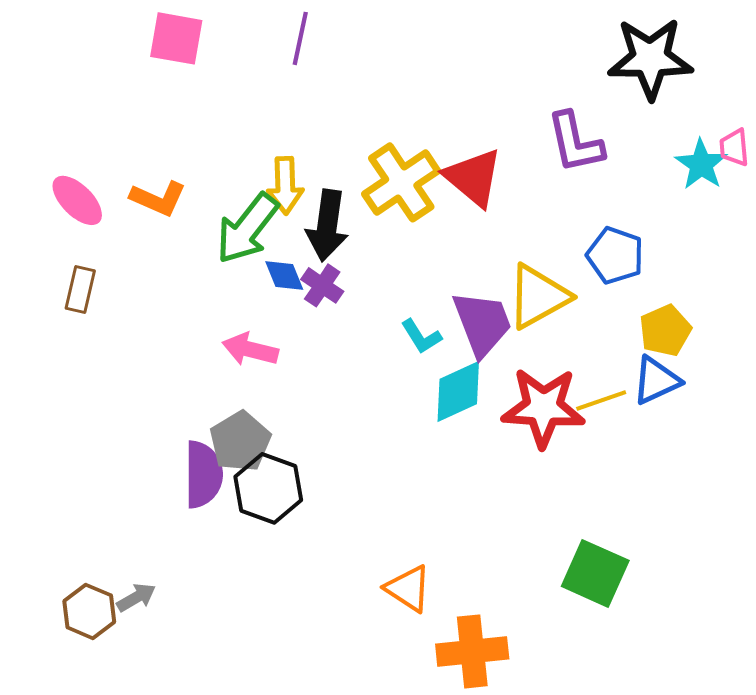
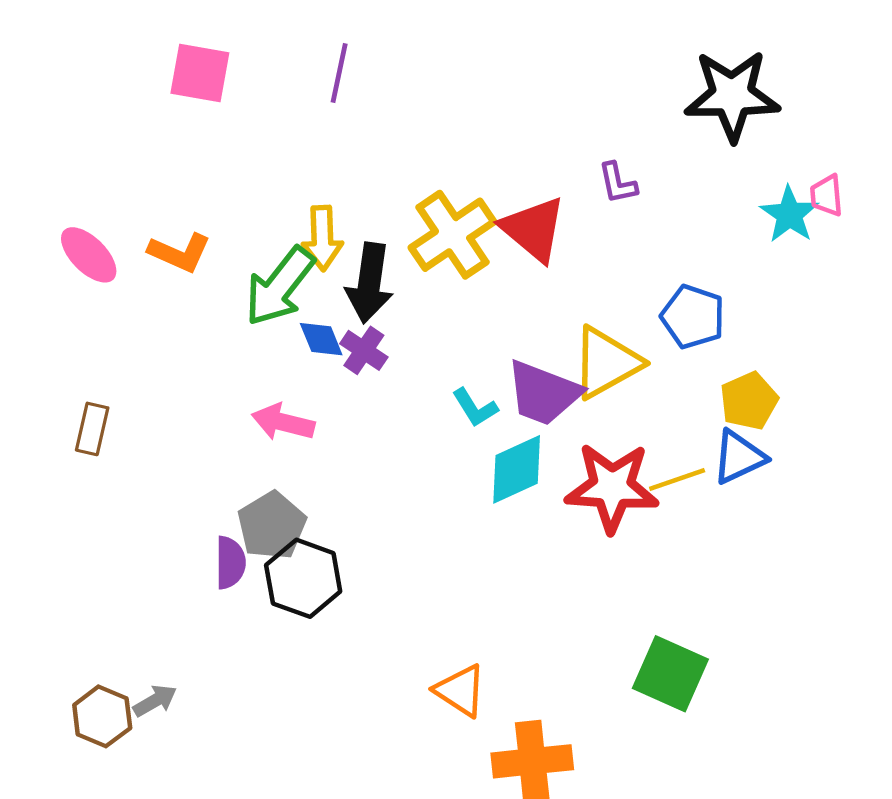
purple L-shape: (575, 142) -> (618, 183), moved, size x0.6
brown rectangle: (80, 289) -> (92, 429), moved
purple trapezoid: (482, 323) -> (543, 393), turned 132
purple semicircle: (203, 474) -> (230, 563), size x0.7

